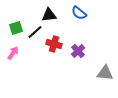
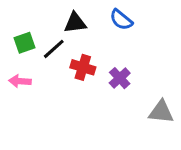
pink arrow: (13, 53) -> (20, 81), turned -120

